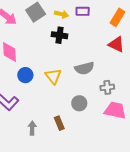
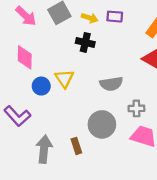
yellow triangle: (53, 76) -> (64, 79), moved
gray circle: (79, 103) -> (102, 124), size x1.5
gray arrow: (32, 128) -> (44, 149), size x1.6

